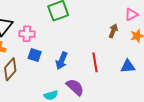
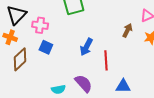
blue arrow: (62, 61) -> (86, 47), moved
blue triangle: (128, 66) -> (123, 86), moved

